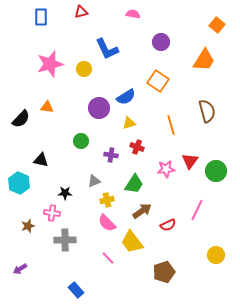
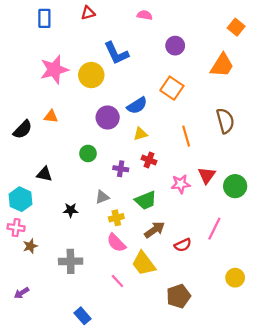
yellow circle: (84, 69) -> (91, 75), size x1.5
green trapezoid: (134, 184) -> (146, 200), turned 35
pink cross: (52, 213) -> (16, 228), moved

